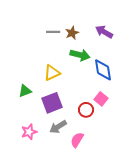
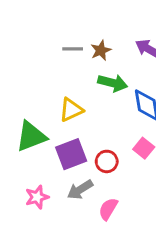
green triangle: (25, 91) -> (31, 136), size x1.6
red circle: (86, 110) -> (107, 161), moved

